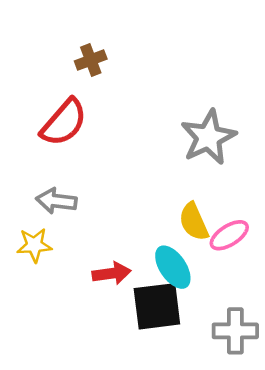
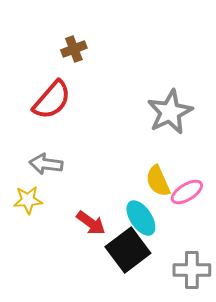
red arrow: (112, 273) -> (91, 223), turned 44
black square: (157, 306) -> (128, 250), turned -30

